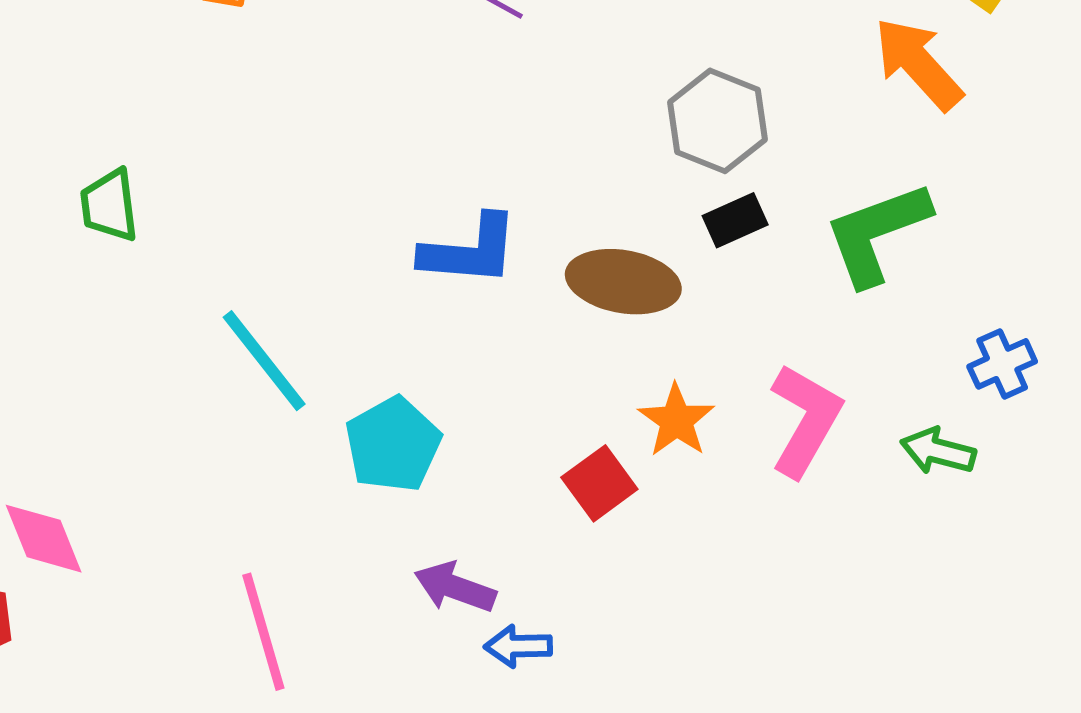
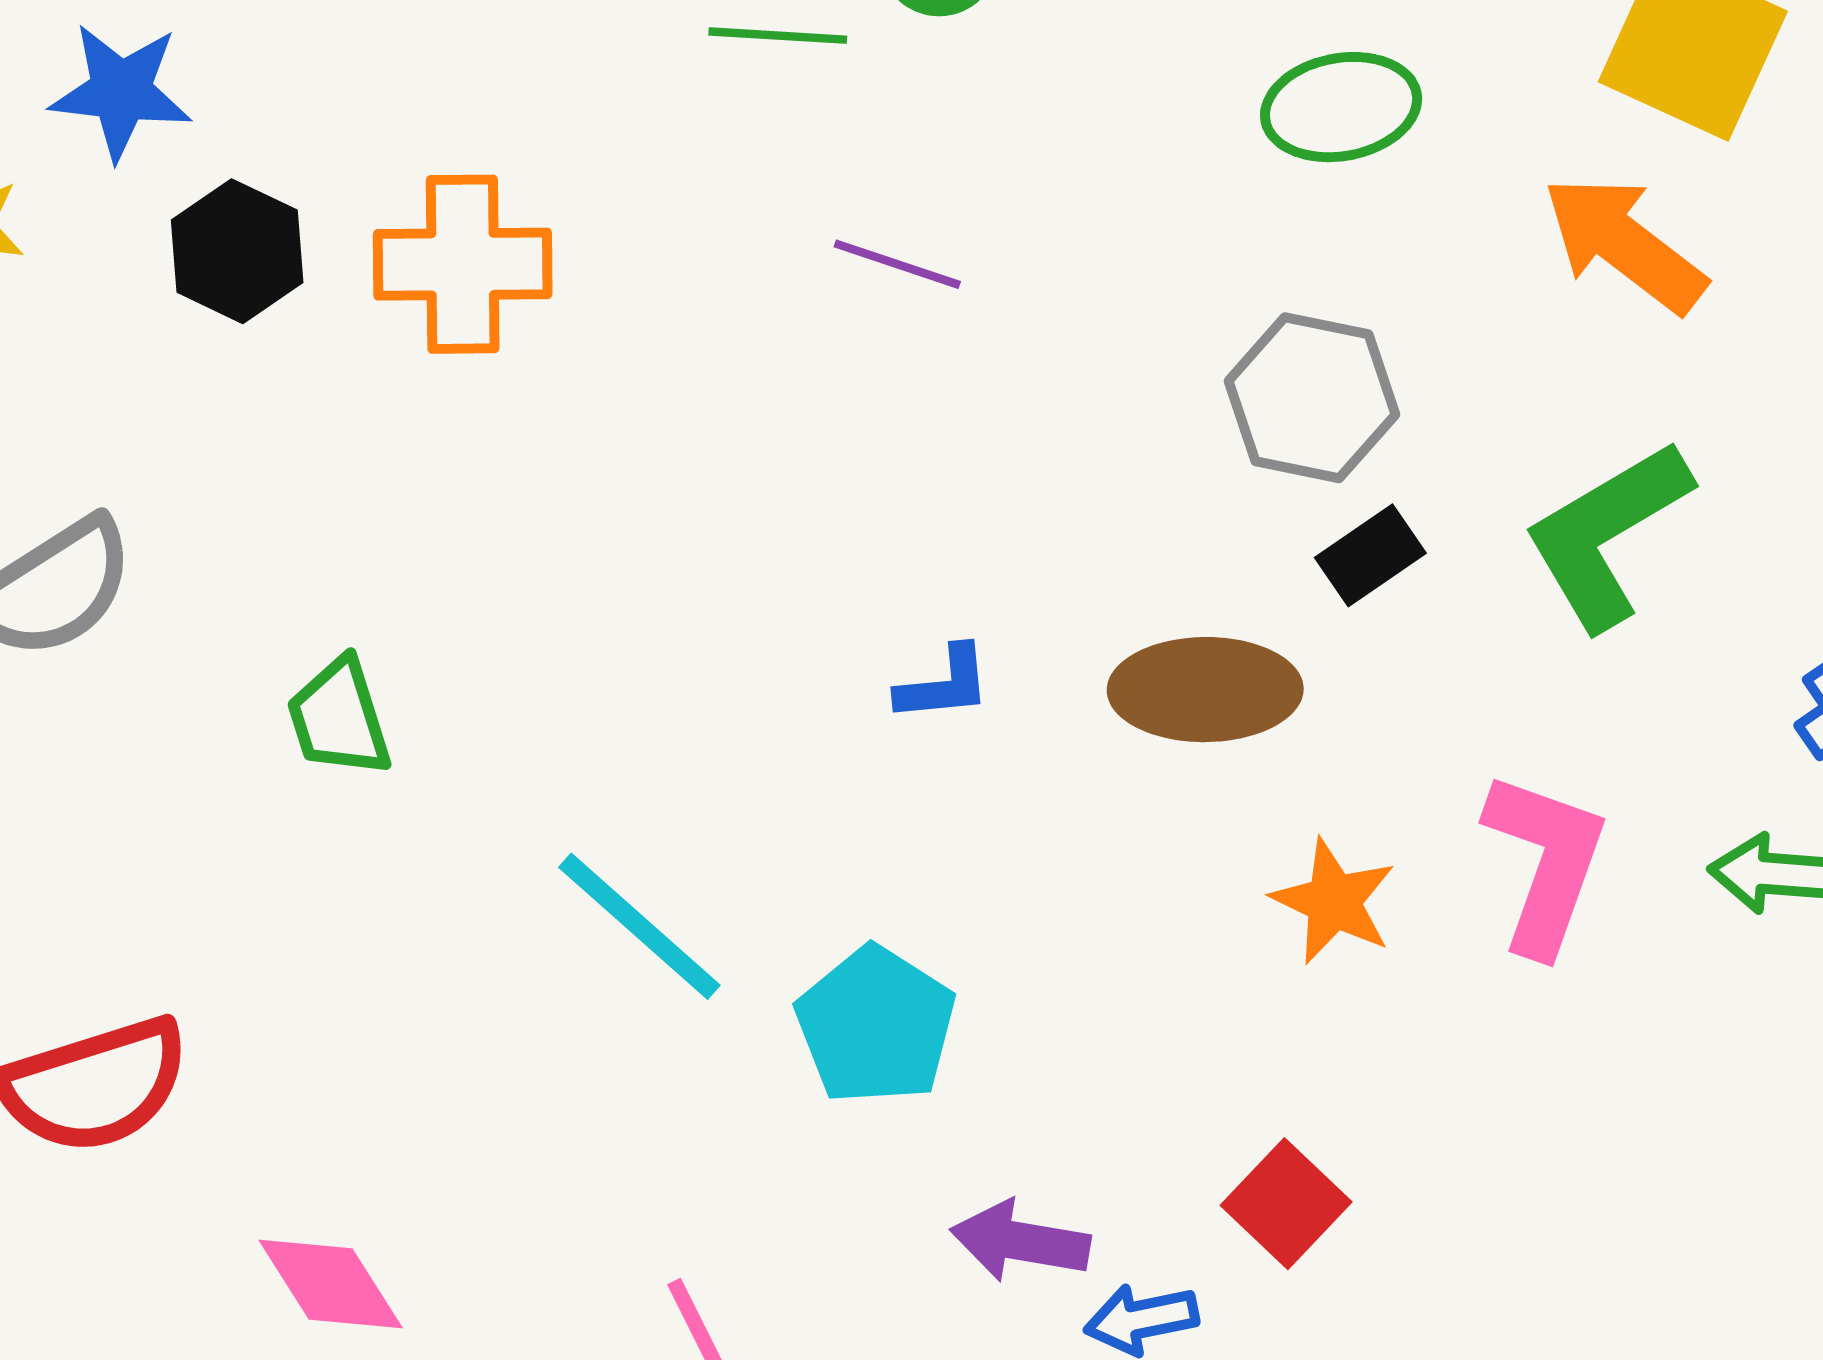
blue L-shape: (470, 250) -> (944, 684), size x0.6
red square: (599, 483) -> (1286, 1204), moved

